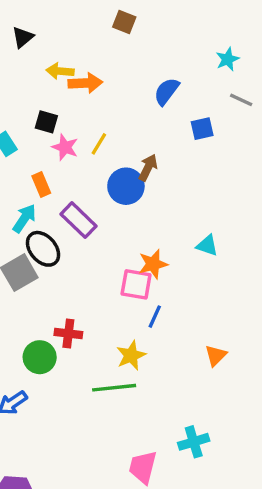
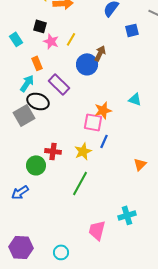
black ellipse: (43, 249) -> (38, 101), turned -30
yellow star: (131, 355) -> (83, 151), moved
green line: (114, 388) -> (80, 183), turned -55

